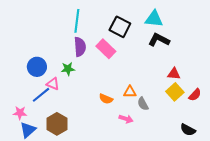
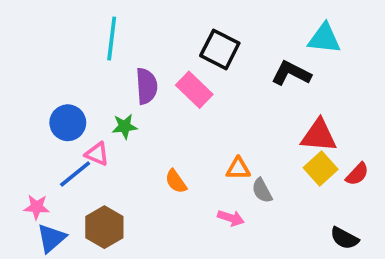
cyan triangle: (154, 19) -> (324, 38), moved
cyan line: (77, 21) -> (112, 38), moved
red triangle: (174, 74) -> (319, 136), size x1.5
orange semicircle: (106, 99) -> (176, 181), moved, turned 32

